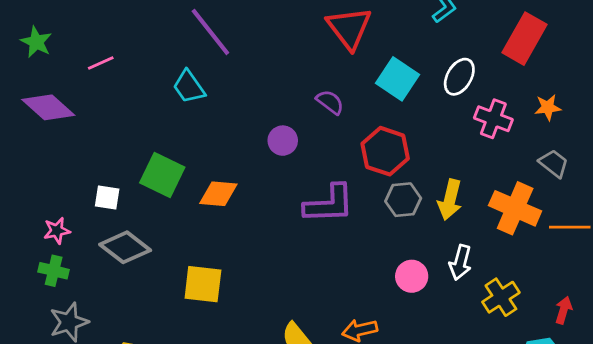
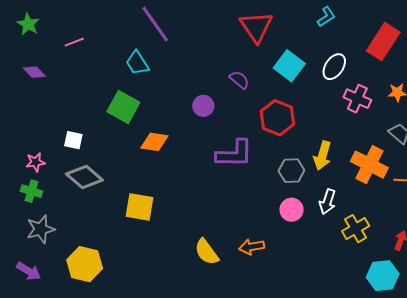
purple diamond: (48, 107) -> (34, 72), size x0.6
green square: (162, 175) -> (123, 107), moved
gray hexagon: (403, 200) -> (291, 171), moved

